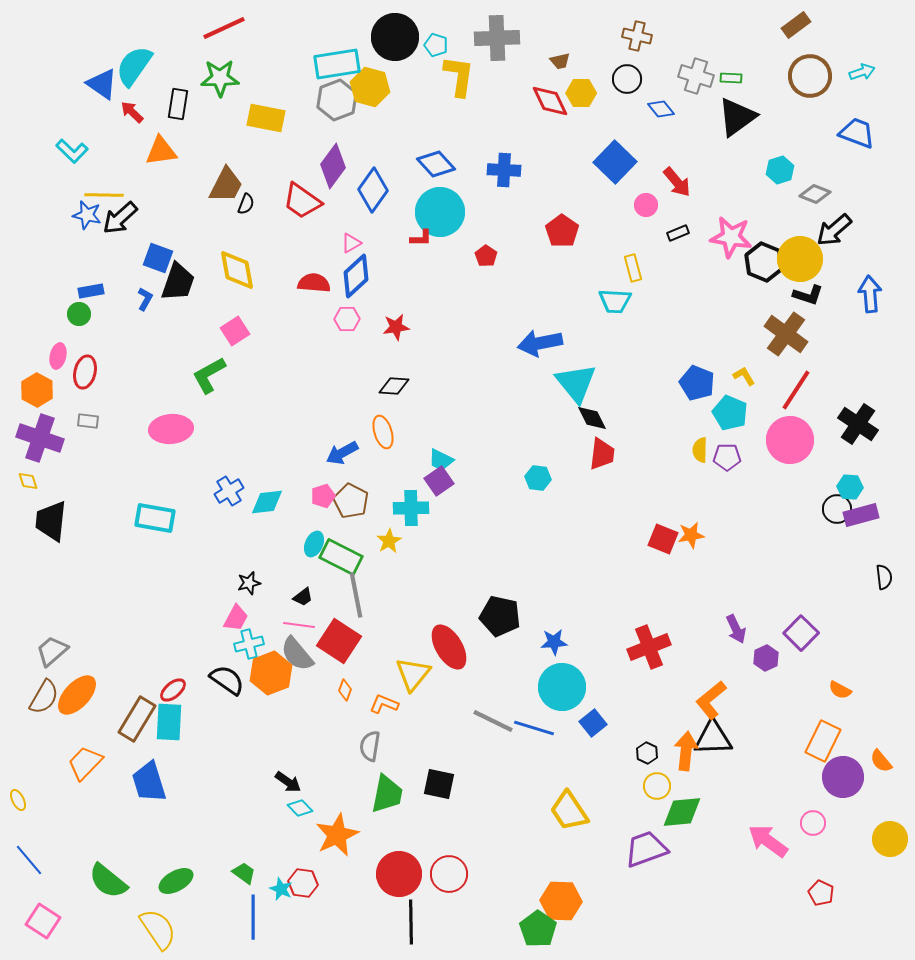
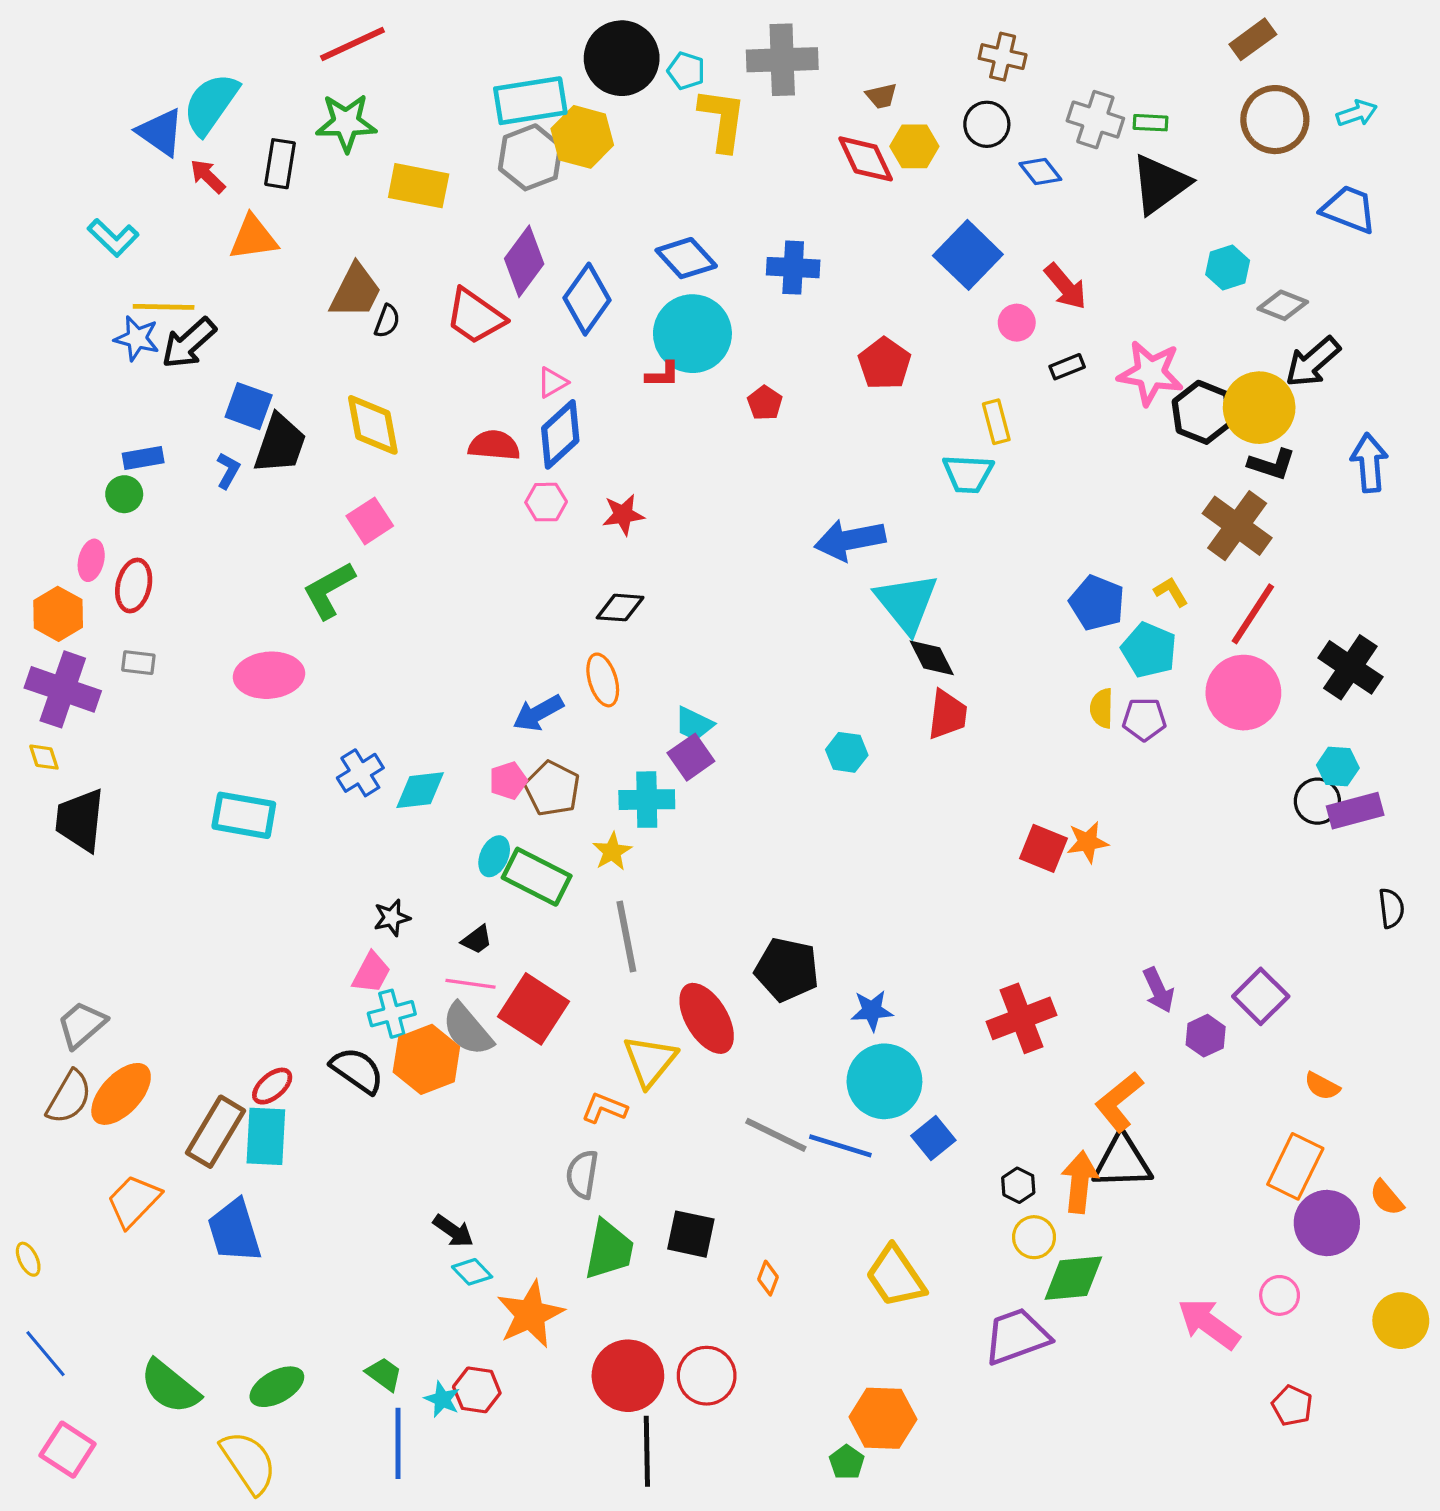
gray line: (356, 595) -> (626, 937), moved
orange diamond: (345, 690) -> (768, 1278), moved
green pentagon: (538, 929) -> (847, 1462), size x0.6

